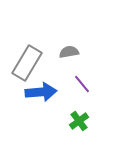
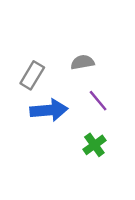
gray rectangle: (27, 63) -> (32, 75), size x0.7

